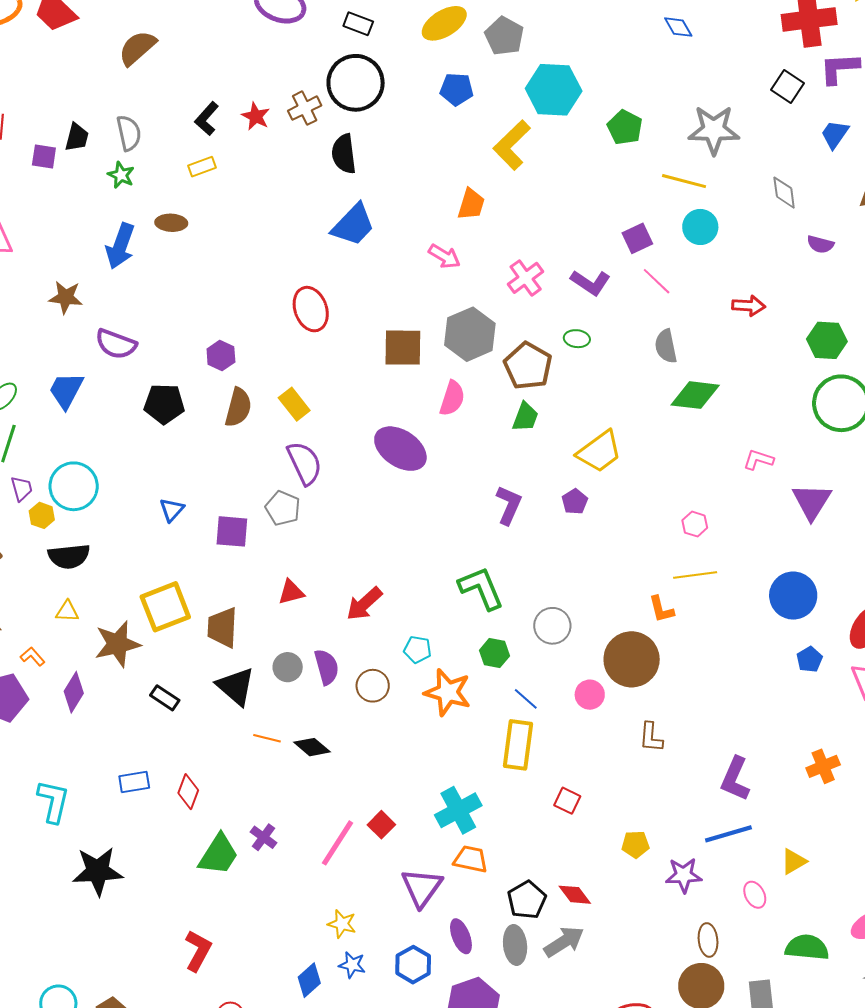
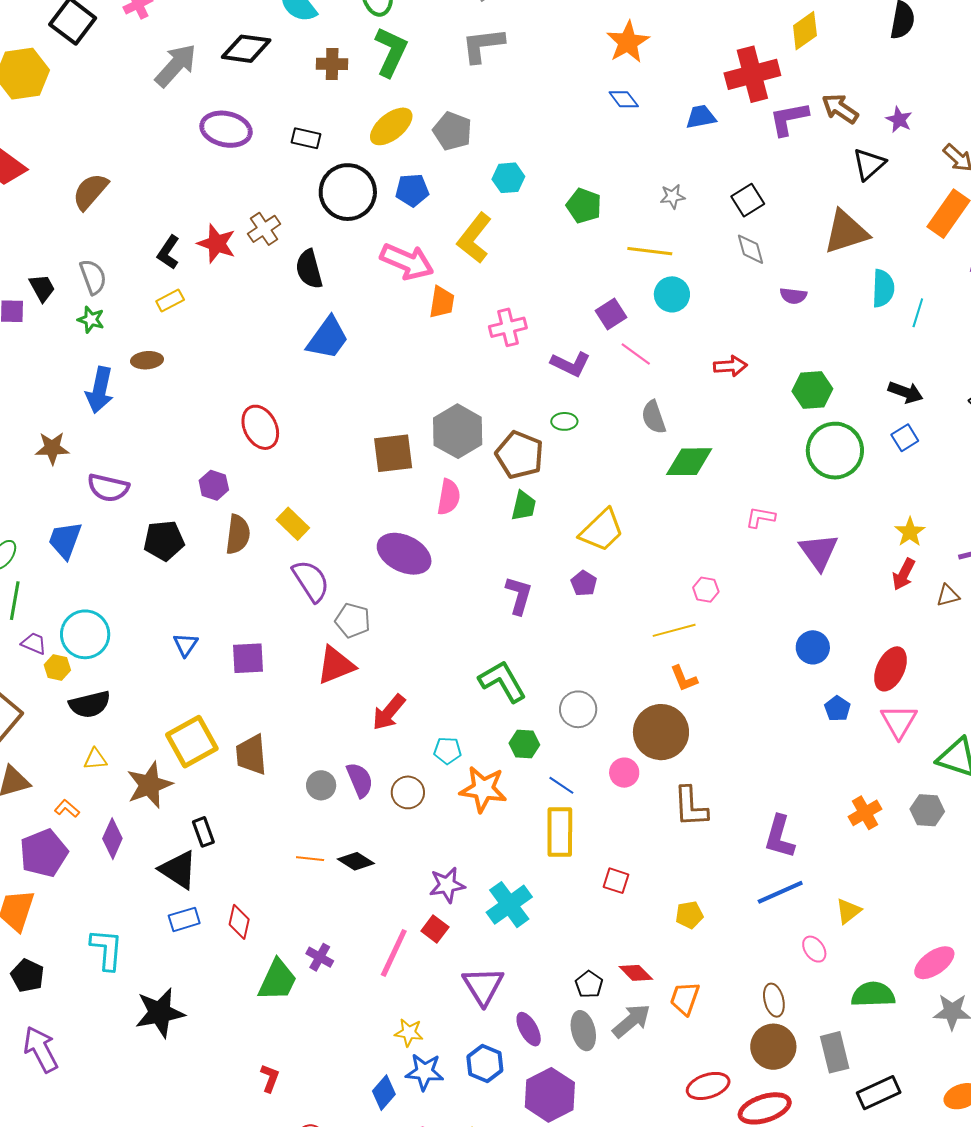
black circle: (356, 83) -> (348, 192), moved
black square: (788, 87) -> (748, 200), moved, turned 32
cyan hexagon: (554, 90) -> (508, 178), size x0.6
red star: (256, 116) -> (217, 244), size x1.4
gray star: (714, 130) -> (672, 196), size x0.5
blue trapezoid: (835, 134) -> (701, 117), moved, turned 52
black trapezoid: (77, 137) -> (42, 288), turned -36
pink arrow: (444, 256) -> (407, 262), moved, size x1.6
pink cross: (526, 278) -> (508, 327), moved, turned 30
red ellipse: (311, 309) -> (260, 427), moved
purple trapezoid: (22, 489) -> (34, 643), turned -44
gray pentagon: (283, 508) -> (353, 620), moved
yellow line: (695, 575) -> (674, 630), moved
red triangle: (291, 592) -> (336, 665), moved, size x1.5
blue circle: (793, 596) -> (813, 647), size x0.7
black triangle: (236, 686) -> (178, 870), moved
black rectangle: (165, 698) -> (203, 832), turned 44
brown L-shape: (651, 737) -> (691, 807), size x1.4
orange trapezoid: (471, 859) -> (685, 998), moved, turned -75
purple star: (684, 875) -> (447, 885), moved
black pentagon: (527, 900) -> (589, 984), size x0.7
red L-shape: (198, 951) -> (270, 1078), size x0.7
blue star: (352, 965) -> (424, 1072), size x1.4

